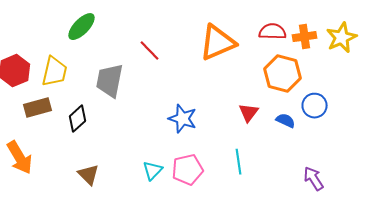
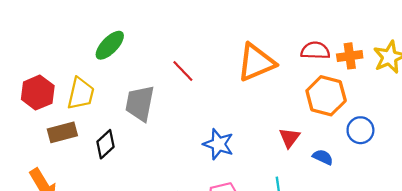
blue semicircle: (286, 121) -> (323, 157), moved

